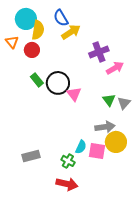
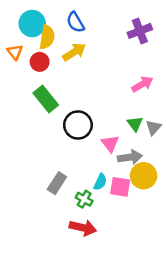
yellow arrow: (71, 32) -> (74, 52), moved
purple cross: (99, 52) -> (140, 31), moved
green rectangle: (37, 80) -> (46, 99), size x1.5
black circle: (58, 83) -> (78, 125), moved
pink triangle: (74, 94) -> (110, 144), moved
gray rectangle: (31, 156) -> (57, 183), moved, turned -42

